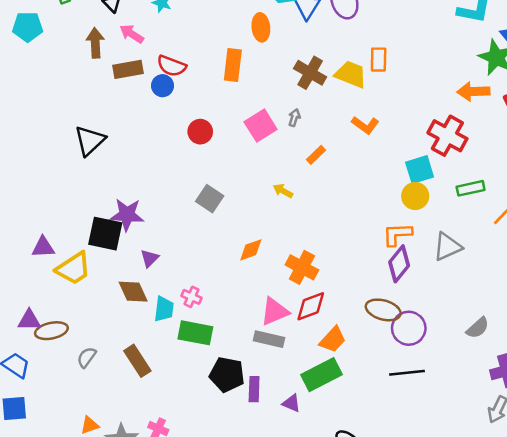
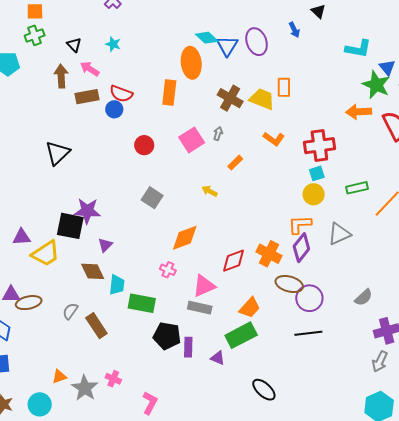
orange ellipse: (261, 27) -> (191, 63), size x1.4
red cross: (447, 136) -> (319, 146), moved, turned -36
cyan square: (420, 170) -> (317, 173), size x0.7
orange diamond: (251, 250) -> (185, 238), size x1.4
orange cross: (302, 267) -> (269, 254), moved
pink cross: (191, 297) -> (168, 270), moved
red diamond: (311, 306) -> (234, 261), moved
gray semicircle: (87, 357) -> (70, 311), moved

